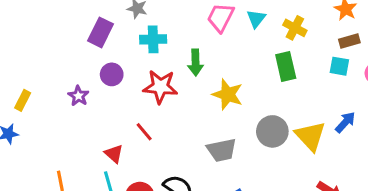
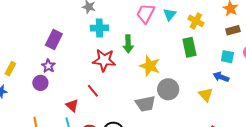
purple rectangle: (101, 32) -> (54, 40), moved
cyan square: (339, 66) -> (227, 57), moved
purple circle: (112, 74) -> (40, 83), moved
blue arrow: (345, 122) -> (221, 77), moved, turned -112
gray circle: (272, 131) -> (168, 89), moved
yellow triangle: (310, 136) -> (206, 95), size x0.7

